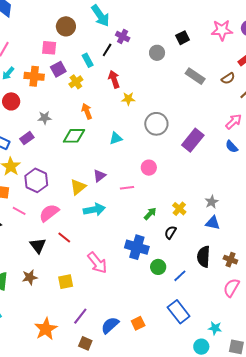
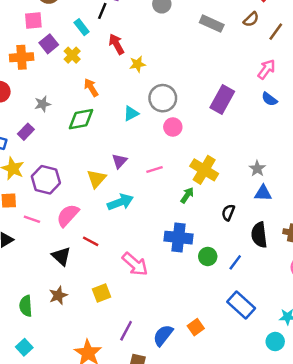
gray circle: (156, 124) -> (163, 98), moved
pink circle: (149, 168) -> (173, 127), moved
yellow cross: (179, 209) -> (204, 170), moved, size x1.6
black semicircle: (170, 232) -> (228, 212), moved

